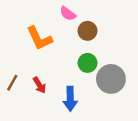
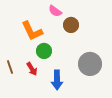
green circle: (88, 63) -> (44, 51), moved
brown line: (12, 83) -> (10, 67), turned -48

